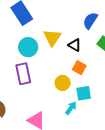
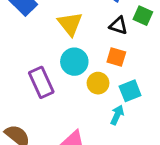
black triangle: (75, 45) -> (118, 25), moved
cyan circle: (28, 47) -> (74, 62), moved

